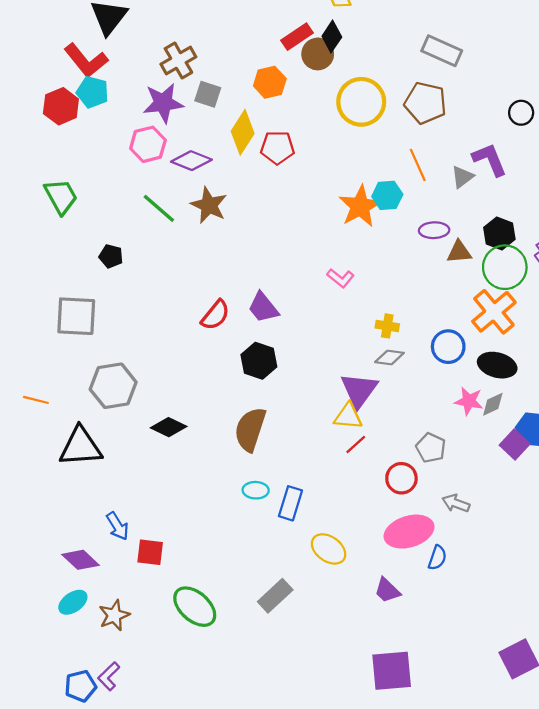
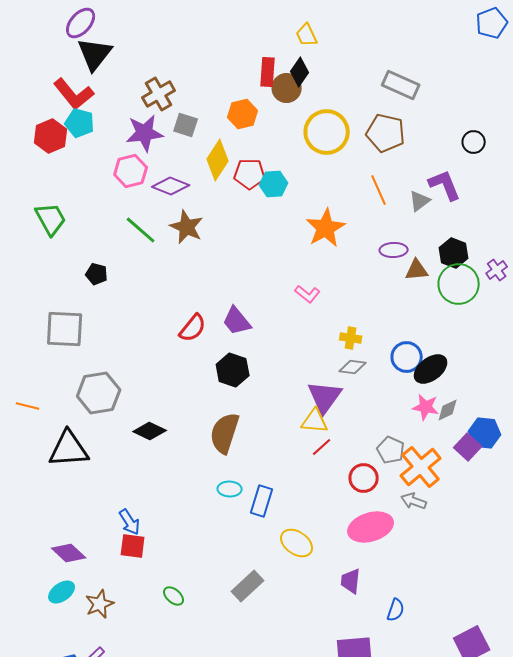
red rectangle: (297, 37) -> (268, 72), turned -52
cyan hexagon: (387, 195) -> (274, 184), moved
orange cross: (494, 312) -> (421, 467), moved
black ellipse: (497, 365) -> (431, 369), moved, turned -52
blue arrow: (117, 526) -> (130, 522), moved
blue semicircle: (437, 558) -> (396, 610), moved
purple trapezoid: (387, 590) -> (351, 581), turned 52
green ellipse: (195, 607) -> (174, 596), size x0.5

